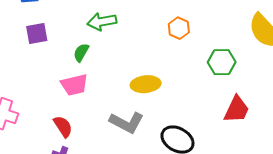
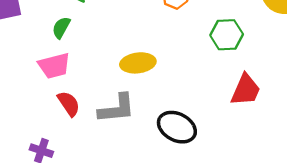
gray L-shape: (127, 122) -> (117, 109), turned -32
red semicircle: (63, 126) -> (69, 104), moved

